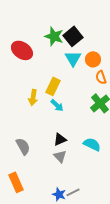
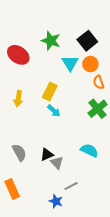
black square: (73, 36) -> (87, 41), moved
yellow arrow: (33, 97) -> (18, 99), moved
black triangle: (60, 139) -> (47, 155), moved
gray line: (73, 192) -> (71, 186), moved

